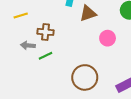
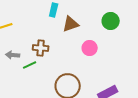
brown cross: (45, 32) -> (41, 48), moved

